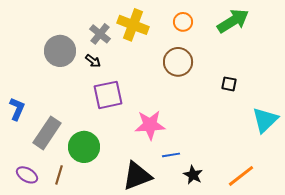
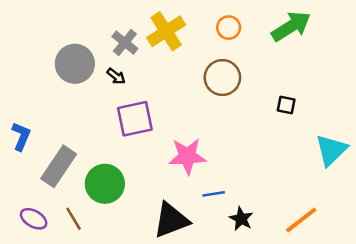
yellow cross: (133, 25) -> (166, 31), turned 36
brown line: (59, 175) -> (74, 219), turned -48

